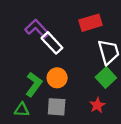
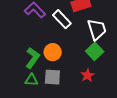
white rectangle: (52, 43) -> (62, 19), moved
green triangle: (22, 110) -> (31, 80), moved

